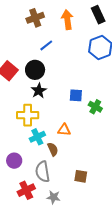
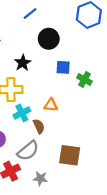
black circle: (35, 70) -> (49, 39), moved
gray semicircle: (43, 172) -> (28, 151), turned -120
brown square: (81, 176) -> (70, 155), size x1.5

